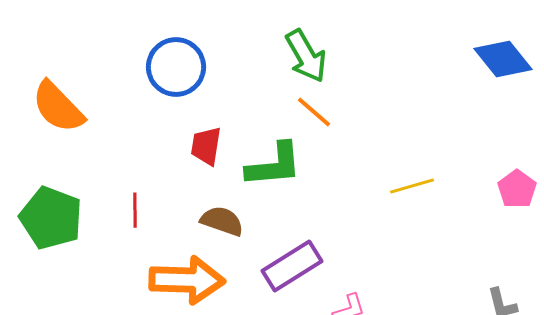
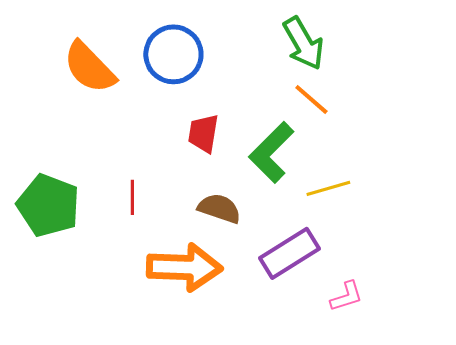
orange semicircle: (58, 107) -> (89, 67), moved
green L-shape: (274, 165) -> (271, 152), turned 140
yellow line: (412, 186) -> (328, 188), moved

